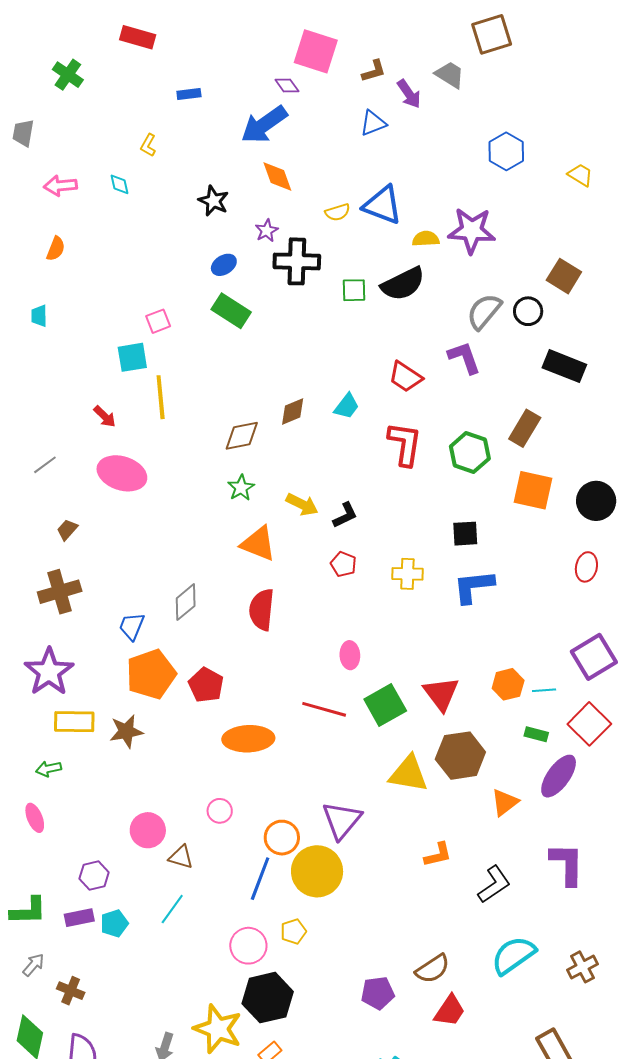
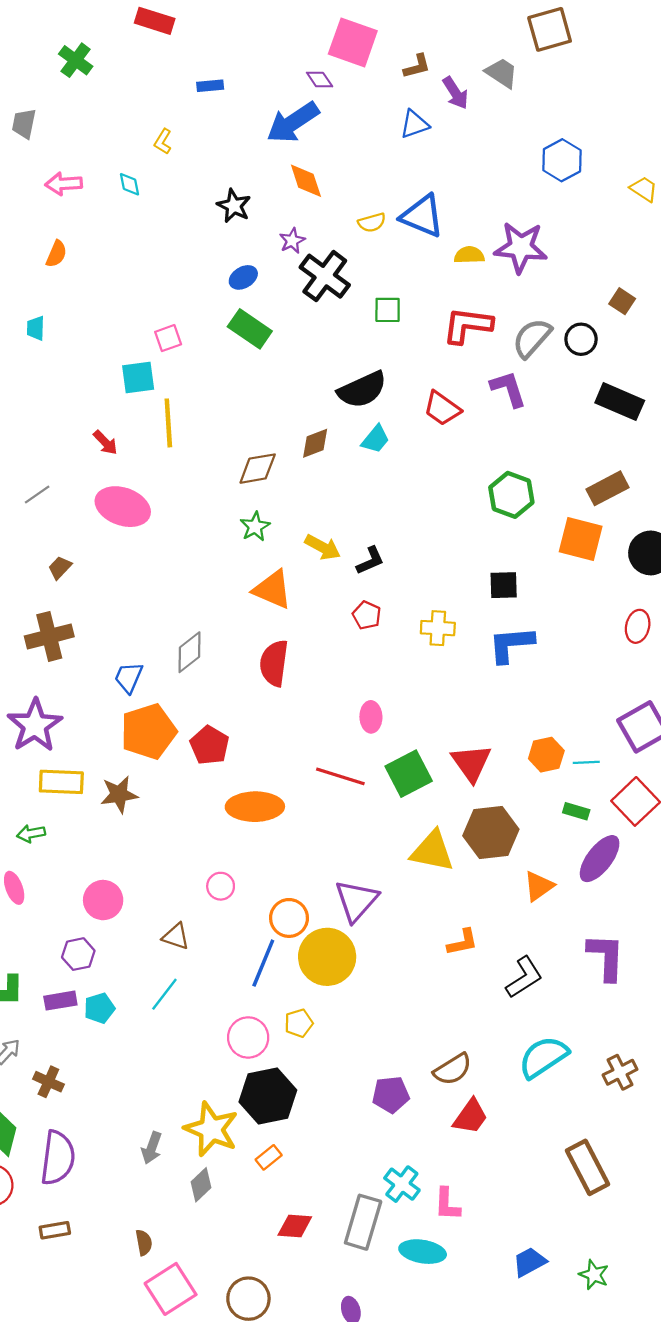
black cross: (297, 261) -> (325, 276), turned 33
brown square: (564, 276) -> (622, 301), size x0.7
black semicircle: (403, 284) -> (362, 390), moved
brown rectangle: (525, 428) -> (607, 488), moved, turned 30
red L-shape: (405, 444) -> (468, 325), moved, turned -93
pink circle: (148, 830) -> (103, 900), moved

